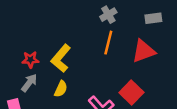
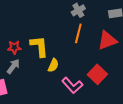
yellow L-shape: (61, 58) -> (39, 46), turned 135
yellow semicircle: (61, 89) -> (53, 65), moved

